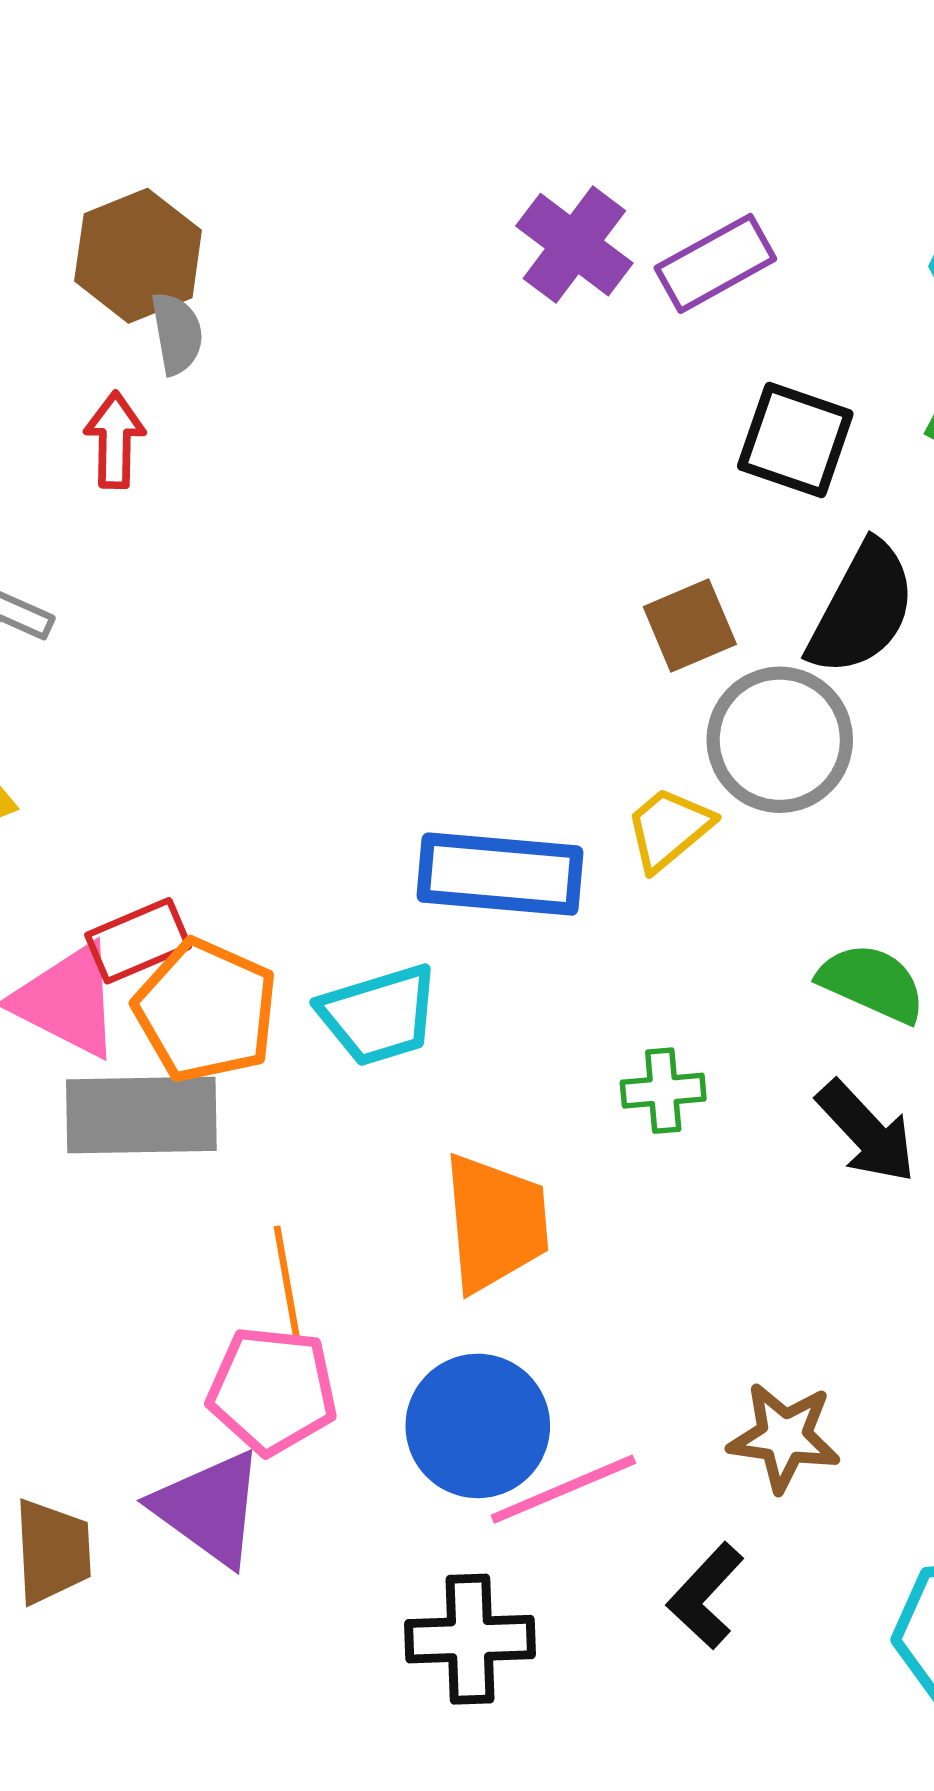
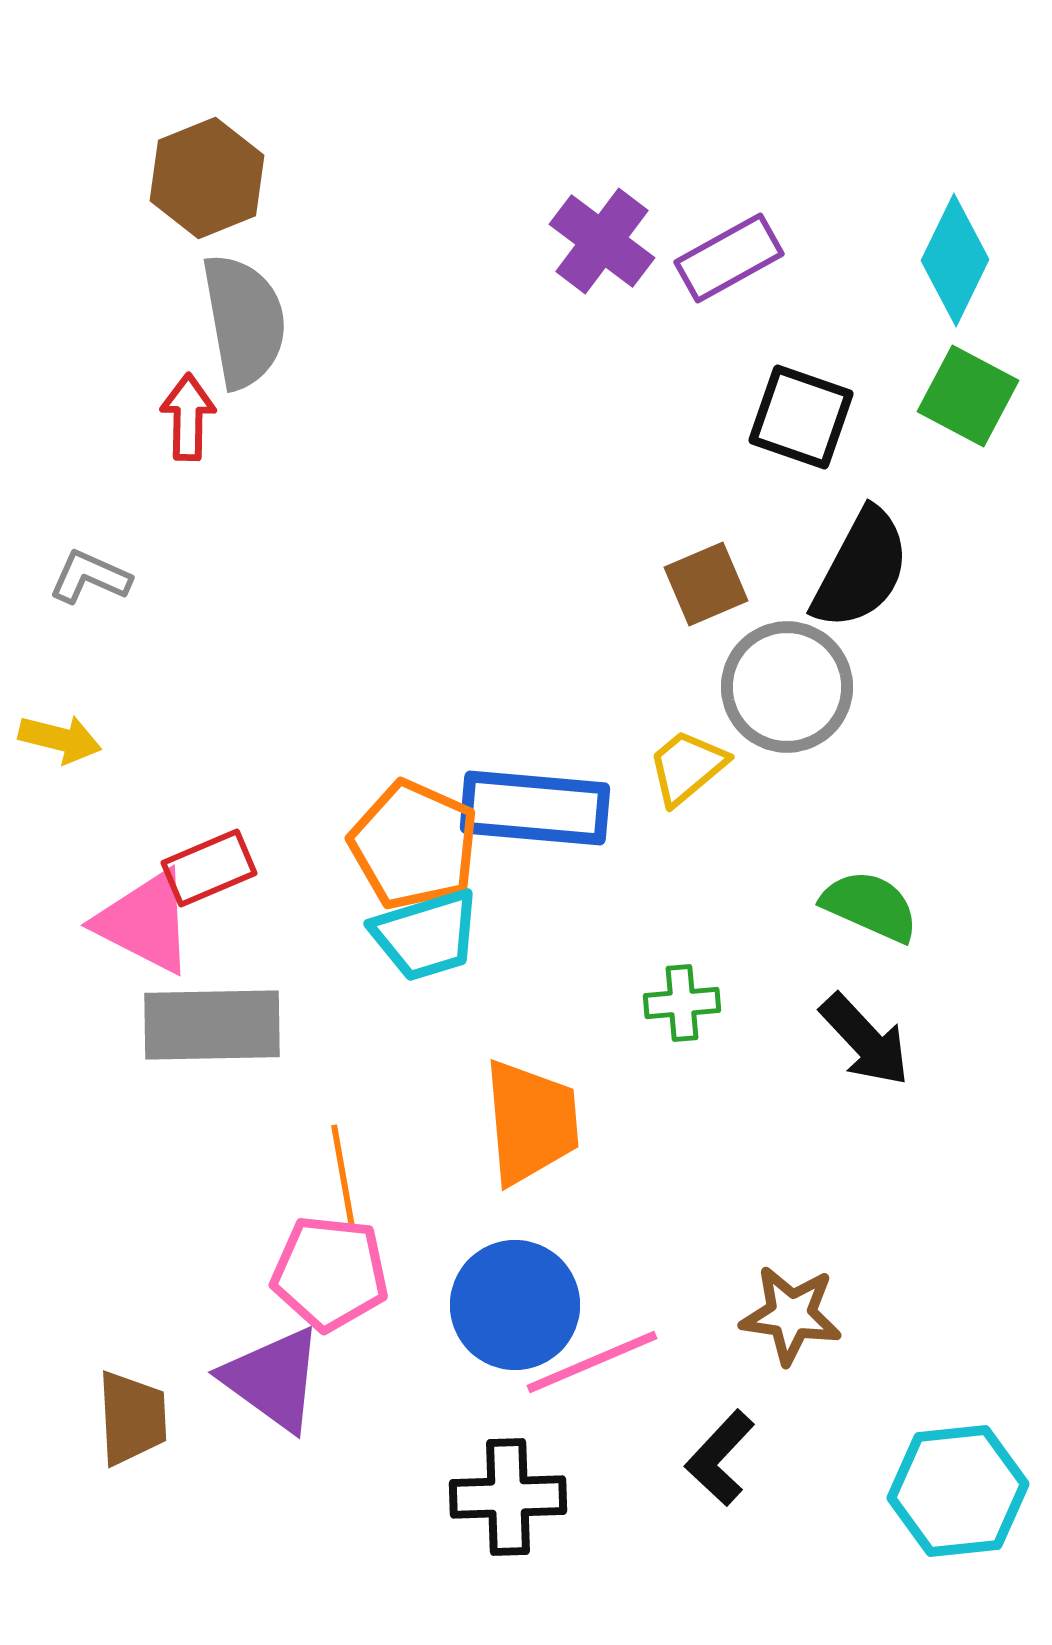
brown hexagon: (138, 256) -> (207, 178), moved
gray semicircle: (177, 333) -> (244, 321), size x1.8
orange pentagon: (206, 1011) -> (414, 845), moved

